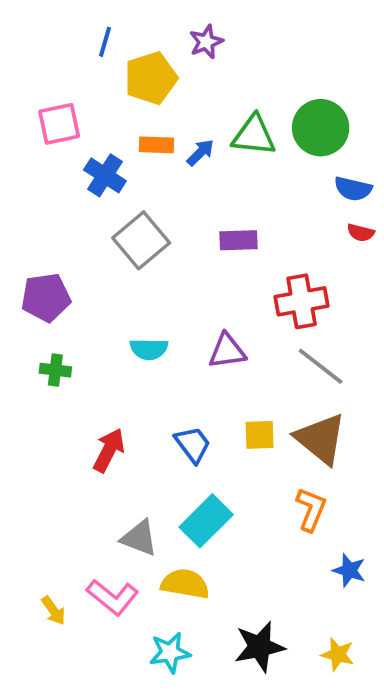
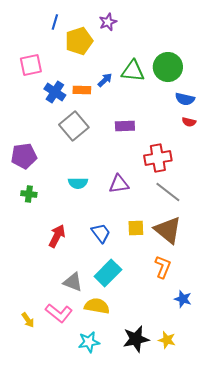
orange rectangle: (156, 145) -> (82, 90), moved
yellow star: (338, 654) -> (167, 340), moved

